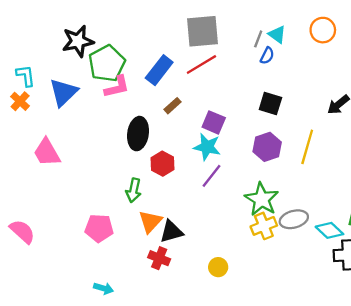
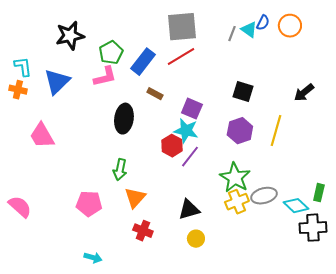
blue semicircle: (267, 56) -> (263, 23), moved
green pentagon: (107, 63) -> (111, 53), moved, size x0.7
orange cross: (20, 101) -> (18, 90), turned -30
brown rectangle: (173, 106) -> (155, 94), turned 70
red hexagon: (163, 164) -> (172, 146), moved
black triangle: (171, 231) -> (189, 210), moved

